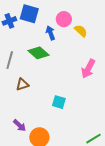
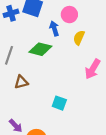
yellow semicircle: (81, 31) -> (79, 38), moved, turned -112
green diamond: (38, 53) -> (40, 49), turned -30

